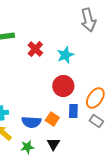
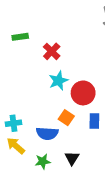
cyan star: (65, 55) -> (58, 81), moved
orange square: (52, 119) -> (66, 118), moved

